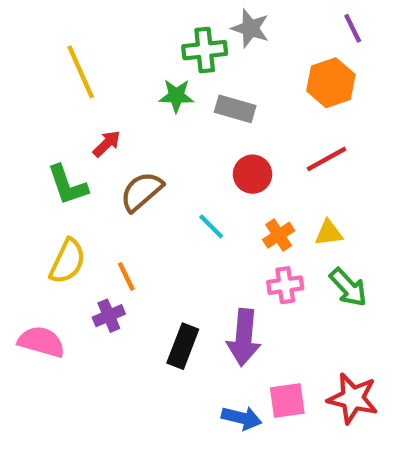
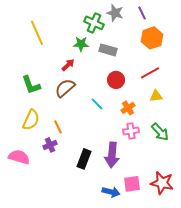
purple line: (353, 28) -> (142, 13), moved
green cross: (205, 50) -> (94, 23), turned 30
red arrow: (107, 144) -> (68, 65), moved
yellow triangle: (329, 233) -> (156, 96), moved

